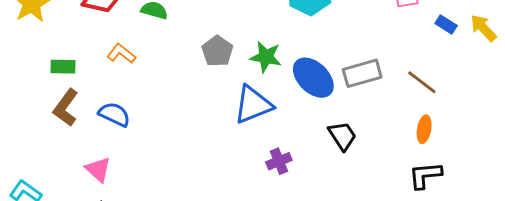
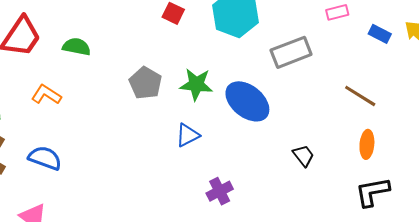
gray rectangle: (362, 73) -> (291, 52), moved
blue triangle: (253, 105) -> (188, 135), size x0.6
black trapezoid: (342, 136) -> (303, 156), moved, size x0.7

